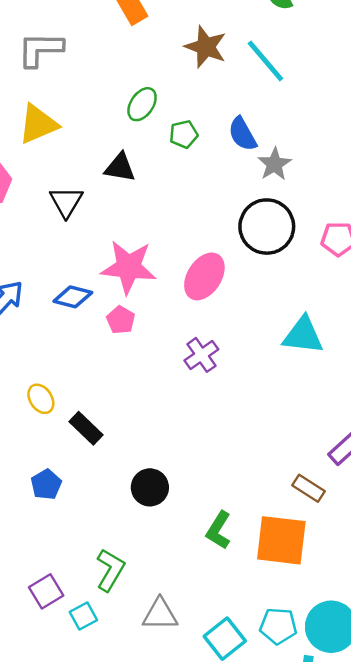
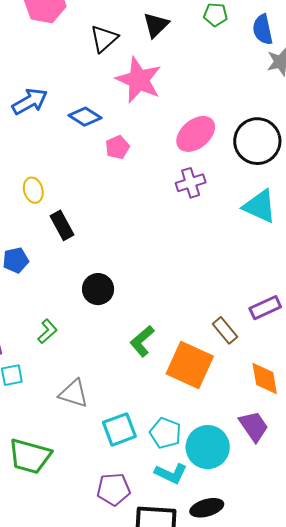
black triangle: (120, 167) -> (156, 25), turned 48
black circle: (267, 227) -> (257, 141), moved
pink star: (129, 267) -> (139, 80), moved
purple cross: (201, 355) -> (191, 183), moved
green L-shape: (110, 570) -> (47, 331), moved, size x0.7

